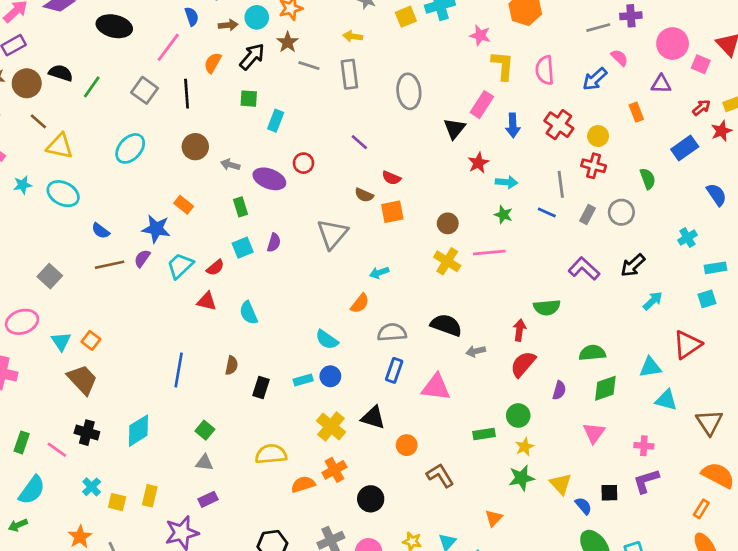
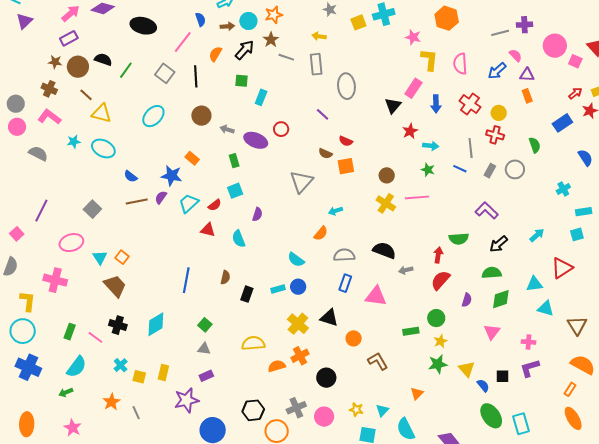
purple triangle: (661, 84) -> (527, 75), moved
gray ellipse: (409, 91) -> (346, 86), moved
purple semicircle: (274, 243) -> (257, 214), moved
black arrow: (633, 265) -> (499, 244), moved

